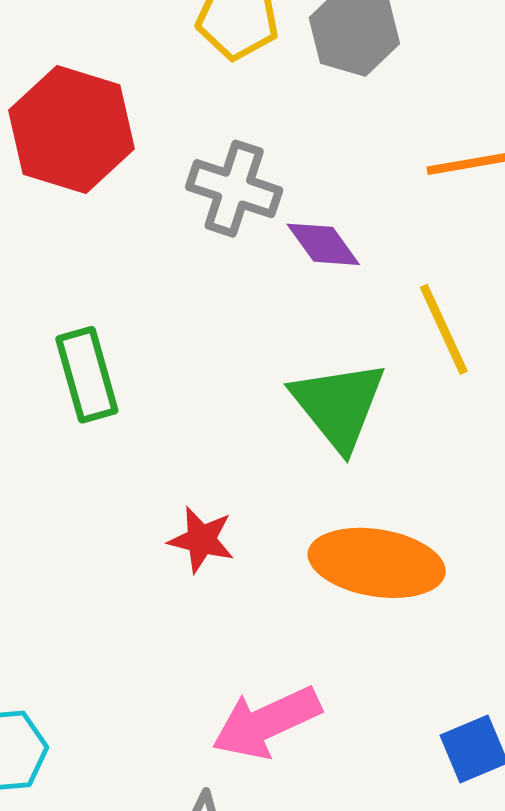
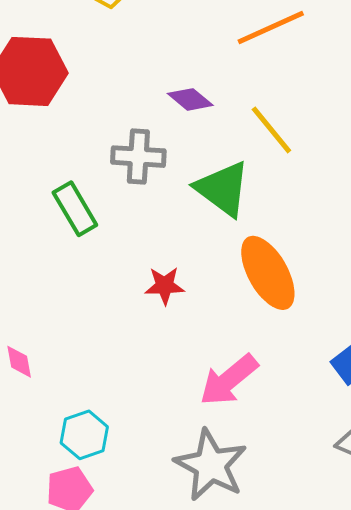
gray cross: (234, 189) -> (138, 157), moved
orange ellipse: (377, 563) -> (268, 273), turned 66

